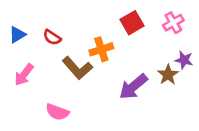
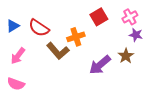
red semicircle: (52, 37) -> (39, 28), size x1.5
purple star: (184, 60) -> (136, 35), moved
pink semicircle: (57, 112) -> (16, 84), moved

